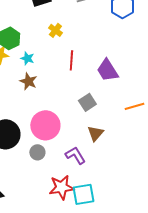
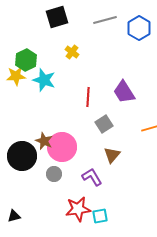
cyan star: (27, 58) -> (44, 80), size x1.6
red line: (71, 60) -> (88, 97), moved
brown star: (28, 81) -> (44, 141), moved
cyan square: (83, 194) -> (100, 216), size x0.7

